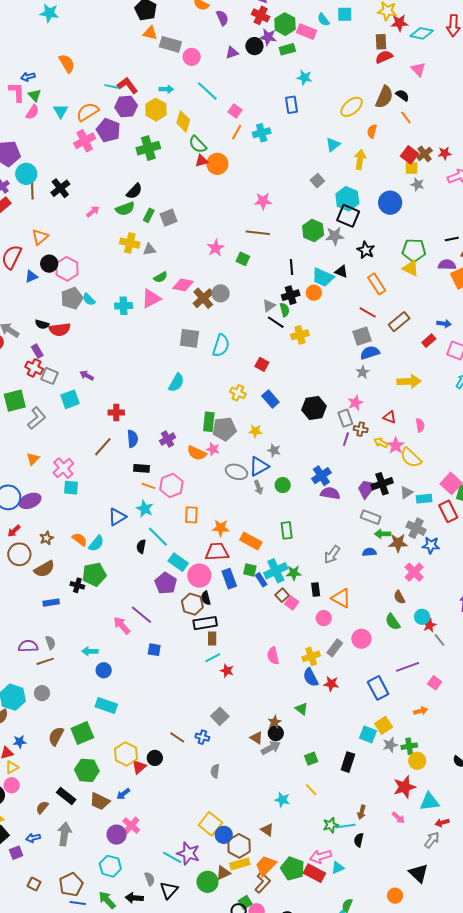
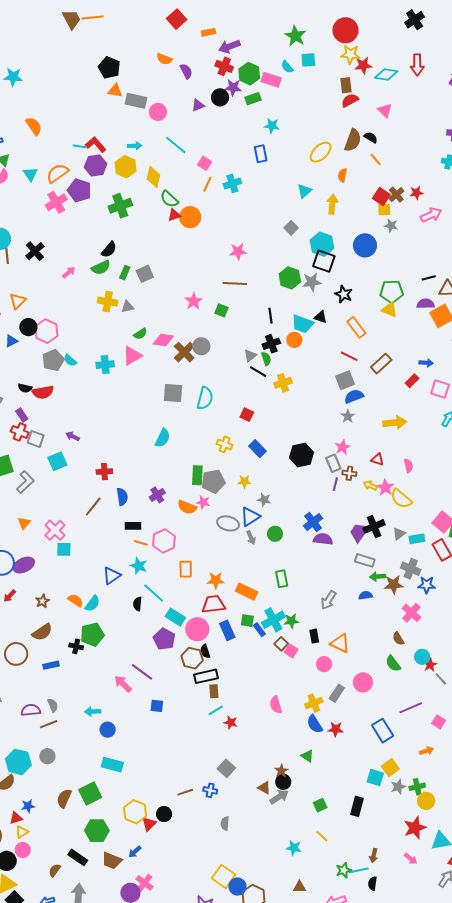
brown circle: (19, 554) -> (16, 654), moved
brown line: (177, 737) -> (185, 792), turned -49
brown triangle: (267, 830) -> (300, 887), moved, turned -32

